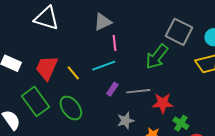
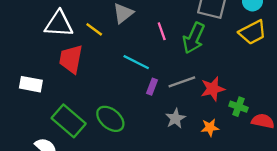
pink line: (114, 43) -> (162, 31), moved
cyan line: (104, 66) -> (136, 62), turned 60
red trapezoid: (47, 68) -> (71, 59), moved
yellow line: (73, 73) -> (94, 29), moved

